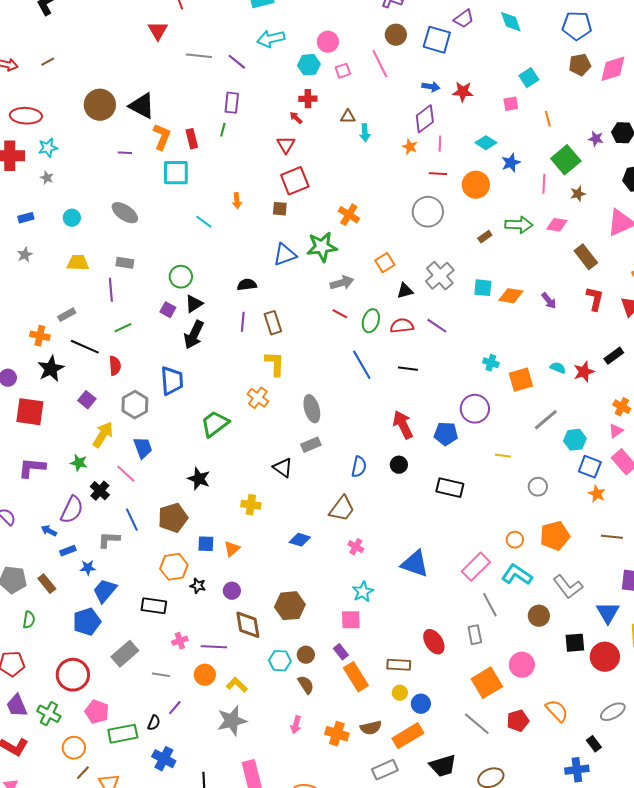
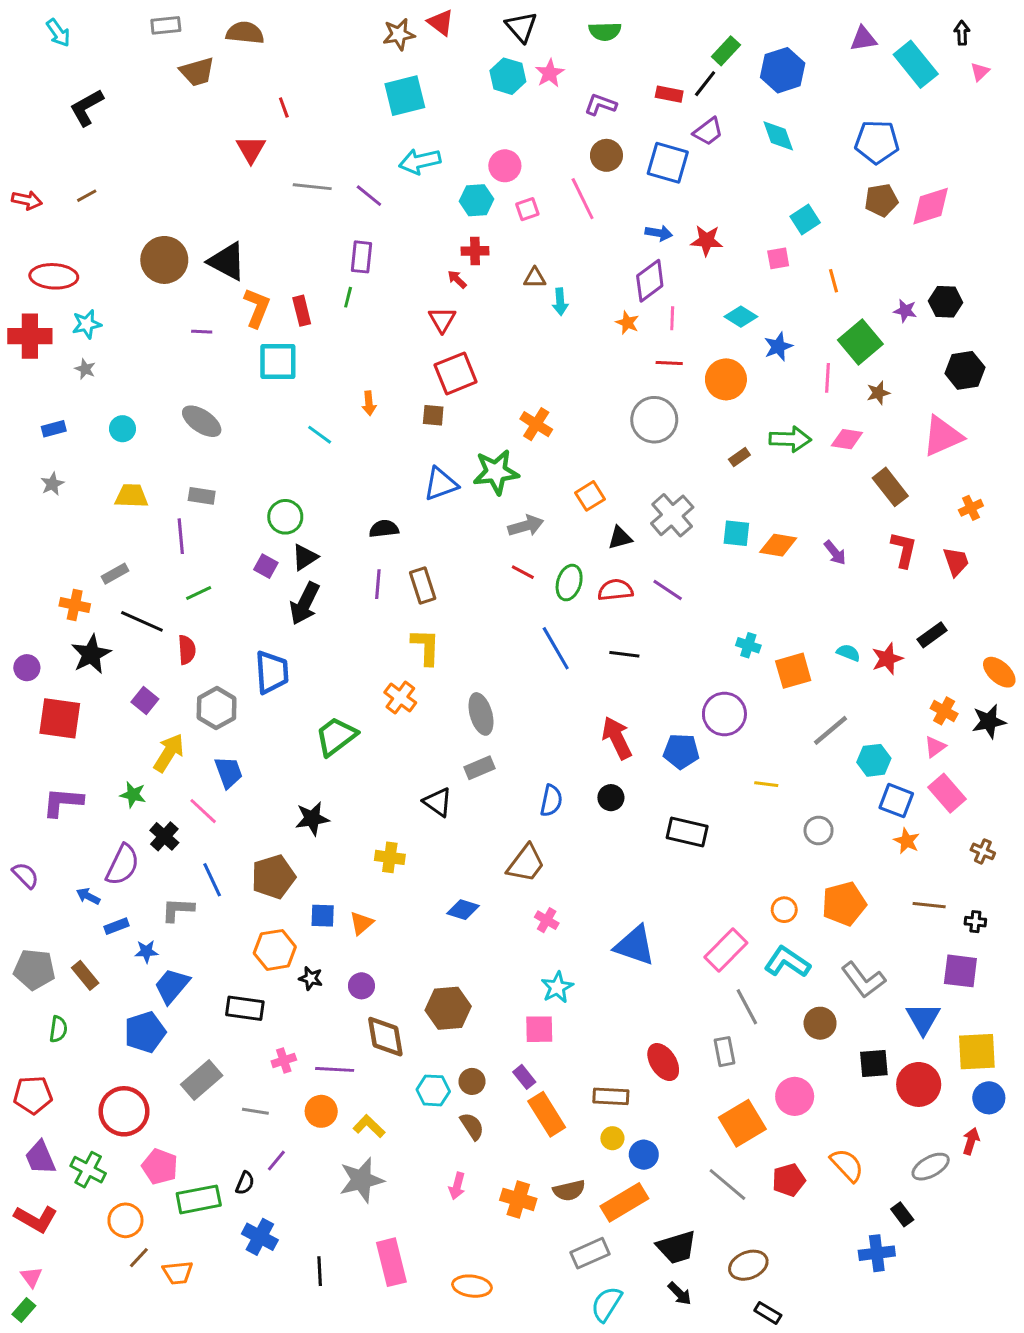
black star: (199, 479) -> (312, 819), turned -30

